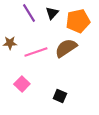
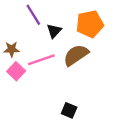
black triangle: (52, 13) -> (54, 31), moved
pink square: (22, 84) -> (16, 71), moved

